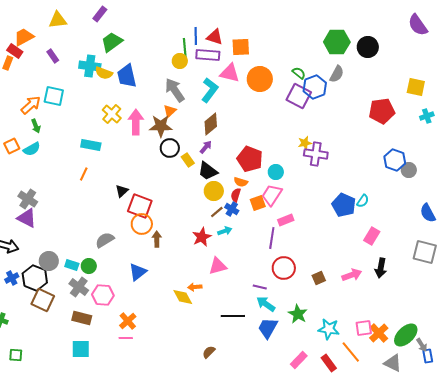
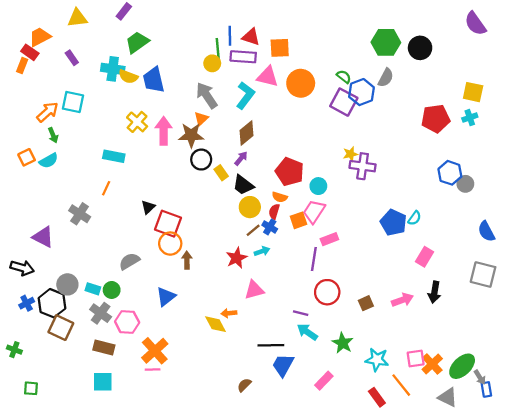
cyan cross: (427, 116) -> (470, 118), moved
gray cross: (28, 199) -> (80, 214), moved
orange cross: (128, 321) -> (155, 351), size x1.4
blue trapezoid: (268, 328) -> (283, 365), moved
pink rectangle: (299, 360) -> (324, 381), moved

